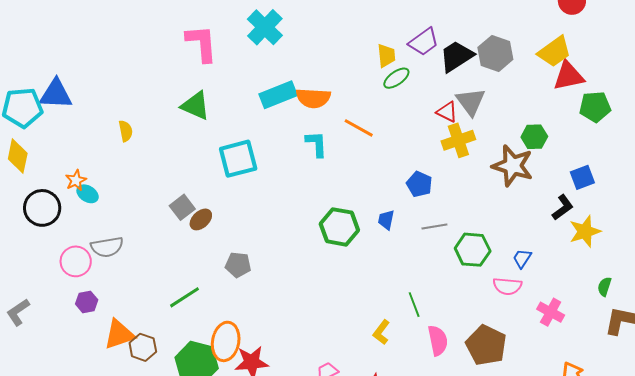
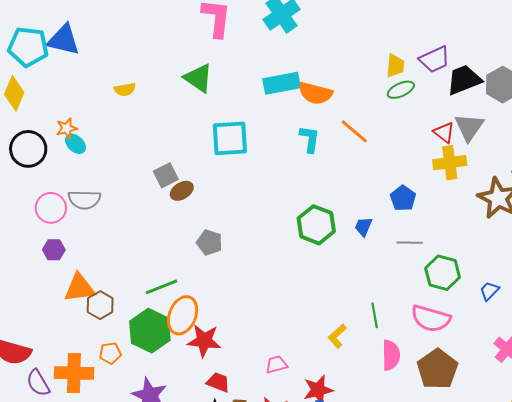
yellow semicircle: (126, 131) -> (125, 89), turned 80
pink semicircle: (507, 286) -> (431, 319), moved, size x1.4
green line: (185, 297) -> (161, 287), moved

